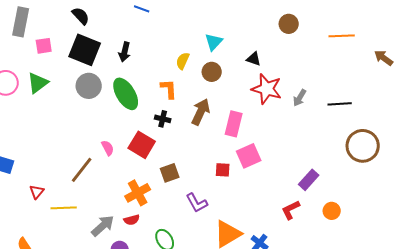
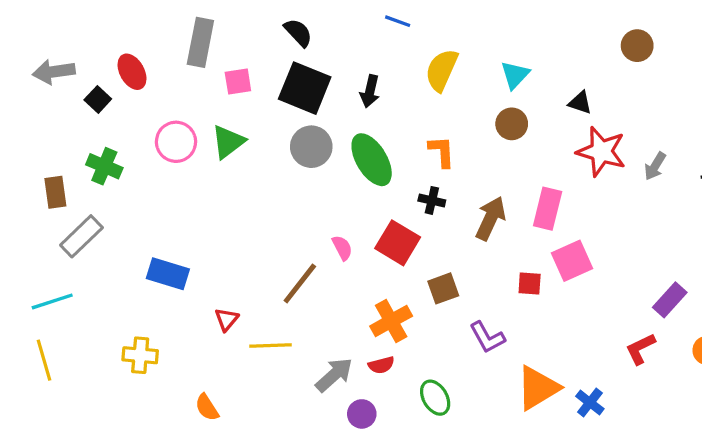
yellow semicircle: (183, 61) -> (442, 70), moved, size x1.5
brown arrow: (201, 112) -> (491, 218), moved

